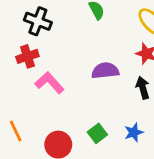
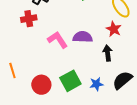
pink L-shape: (49, 83) -> (58, 40), moved
green square: (97, 133) -> (70, 81), size x1.5

